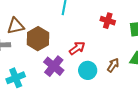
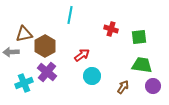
brown arrow: (113, 65) -> (123, 87), moved
purple cross: (54, 66) -> (47, 72), moved

